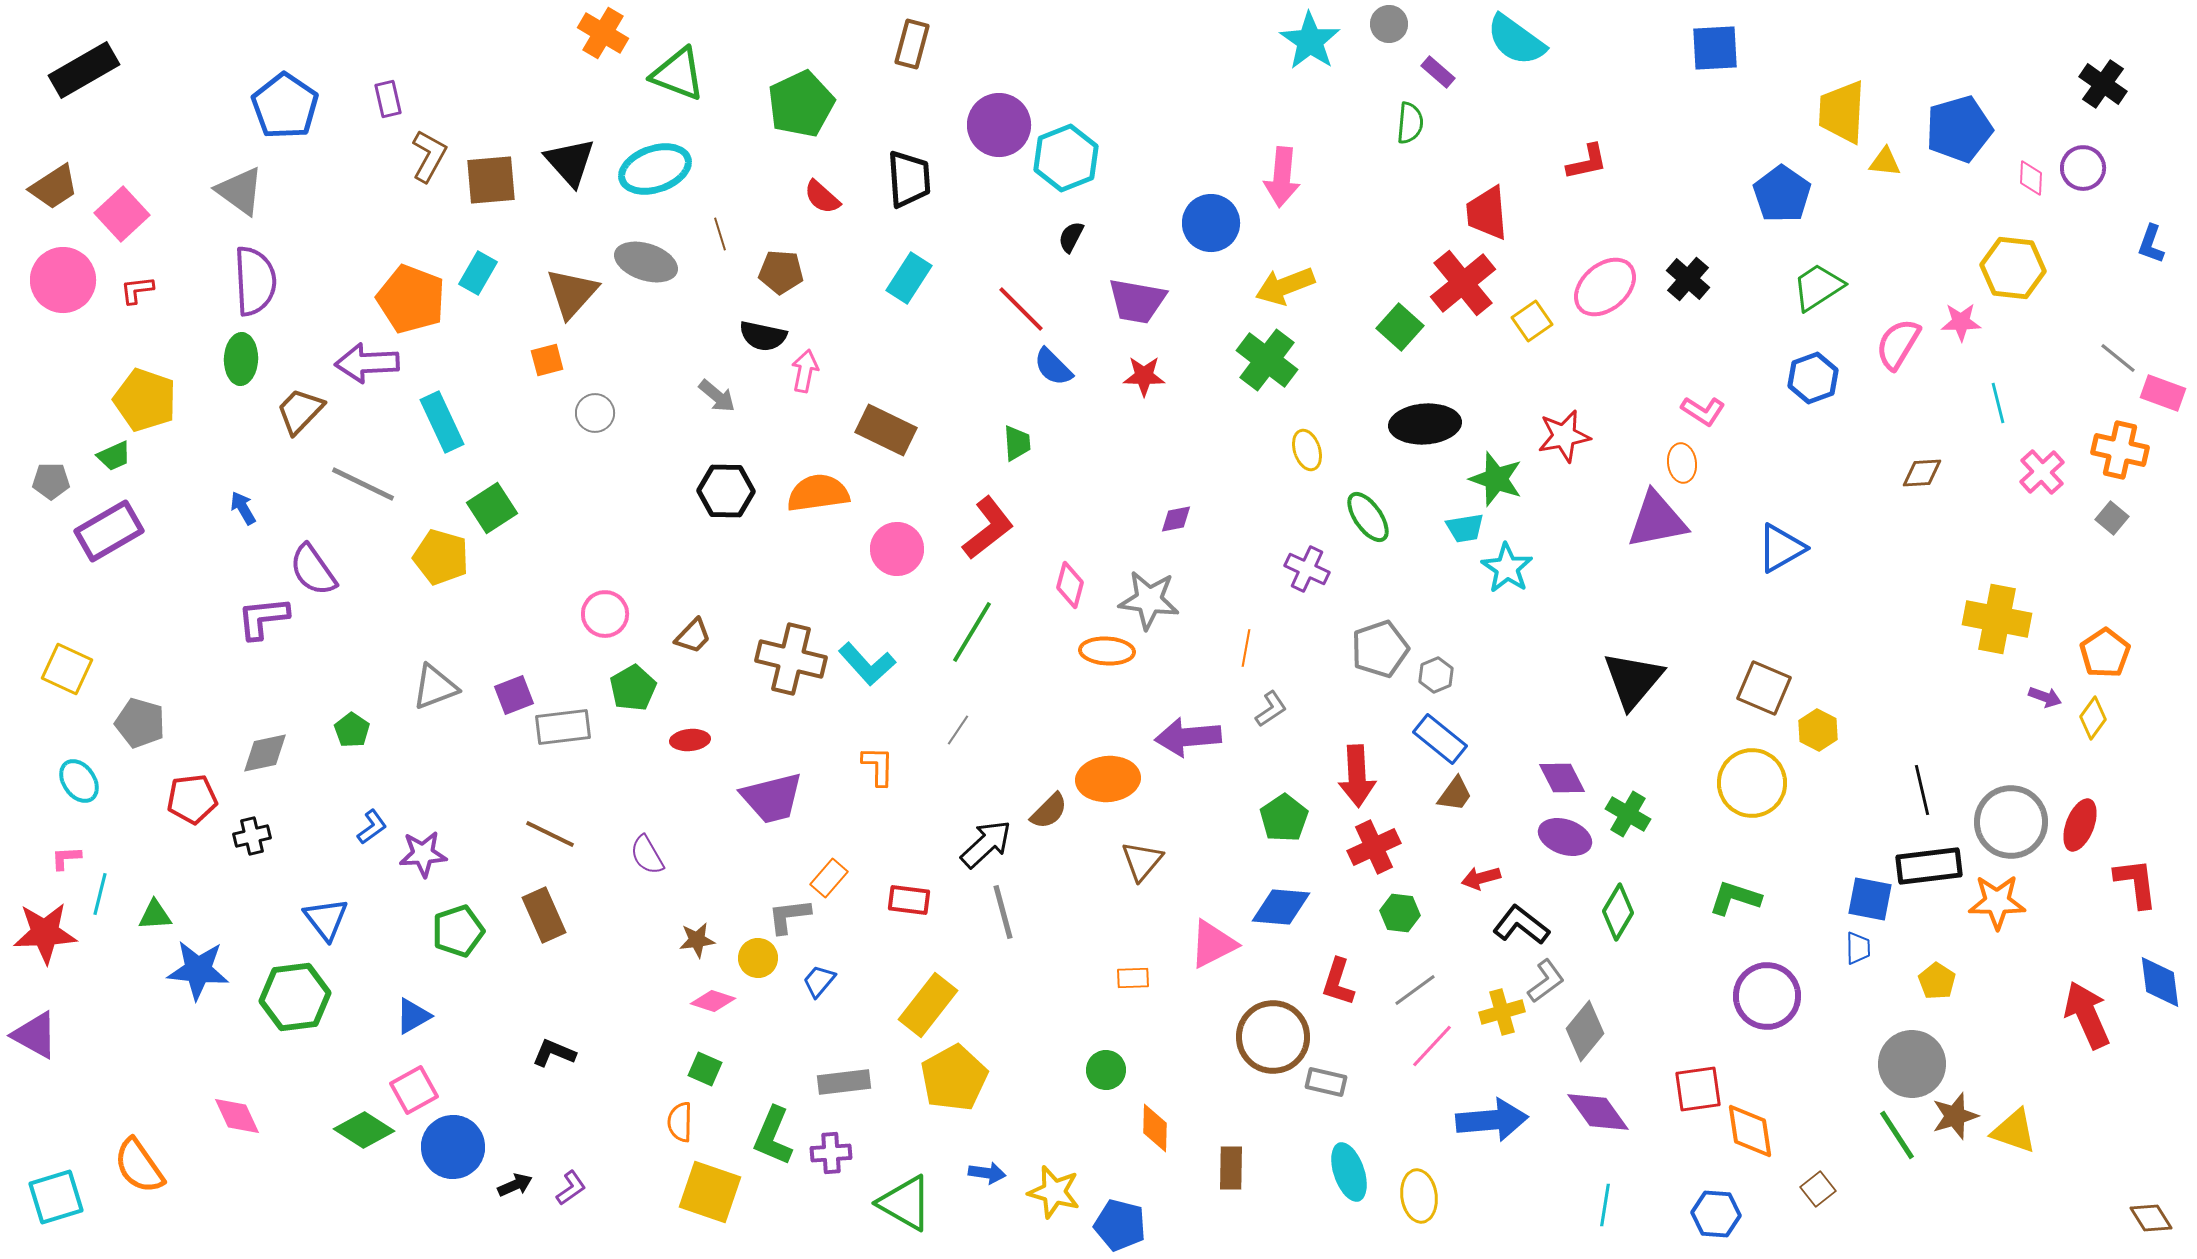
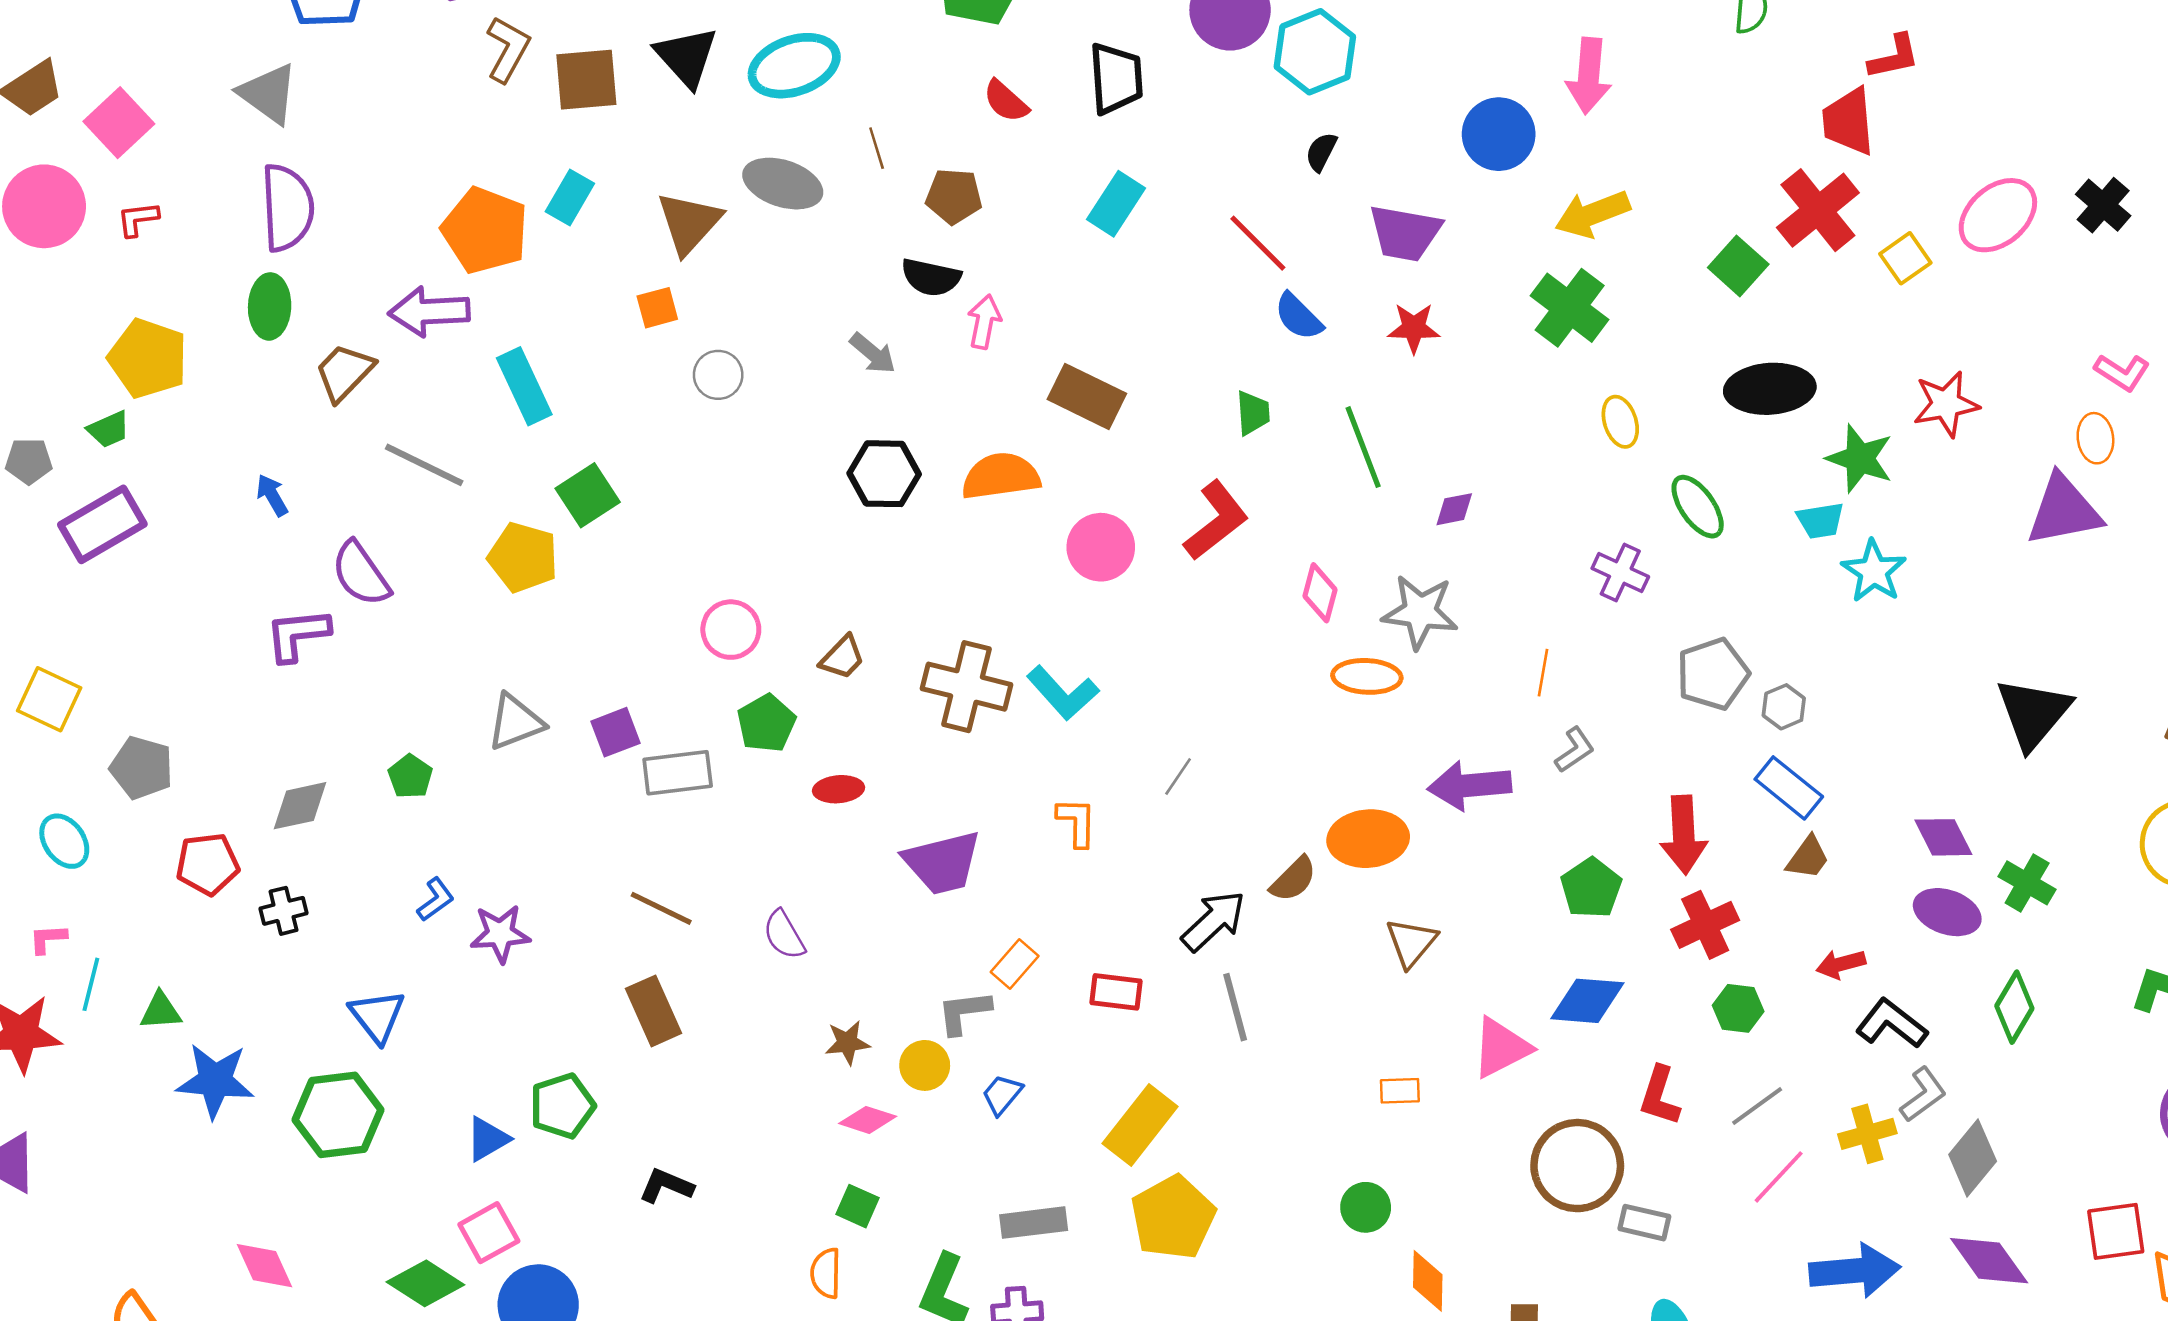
red L-shape: (1587, 162) -> (1894, 57), moved
green line: (972, 632) -> (1363, 447), moved, turned -52
green pentagon: (458, 931) -> (562, 1106), moved

